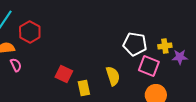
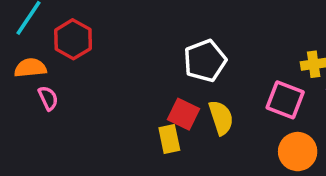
white pentagon: (135, 44) -> (205, 61), moved, turned -30
red square: (64, 74) -> (184, 114), moved

